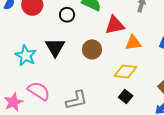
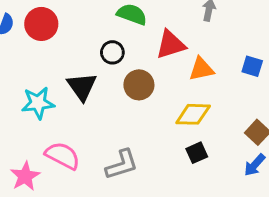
black circle: (67, 15) -> (112, 52), moved
cyan star: (26, 56) -> (38, 103), turned -30
black square: (126, 97) -> (197, 153), turned 32

